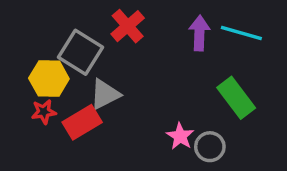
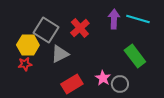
red cross: (128, 26) -> (80, 28), moved
red rectangle: (82, 122) -> (72, 84), moved

